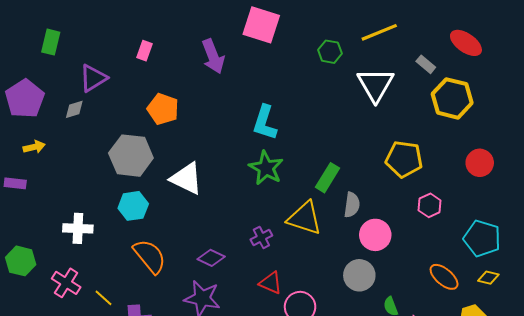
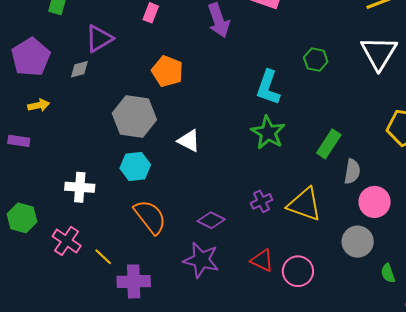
green hexagon: (330, 52) -> (316, 60), moved
white triangle: (186, 178) -> (189, 141), size x0.7
yellow triangle: (305, 218) -> (304, 204), moved
red triangle: (271, 283) -> (262, 260), moved

